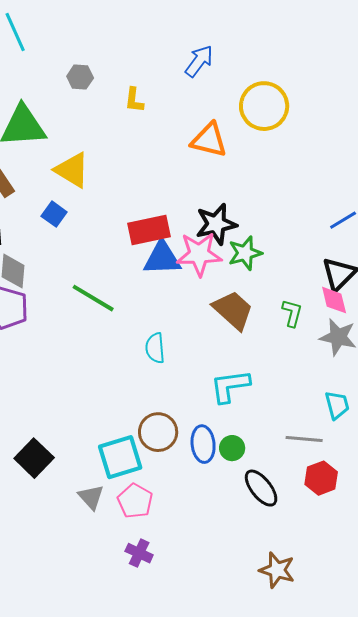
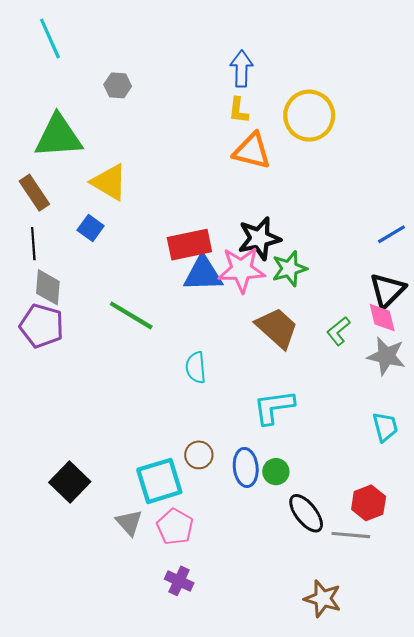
blue arrow: (199, 61) -> (242, 69), turned -36
yellow L-shape: (134, 100) -> (238, 110), moved
green L-shape: (292, 313) -> (338, 331), turned -144
brown circle: (158, 432) -> (199, 455), size x0.7
gray line: (304, 439) -> (351, 535), moved

